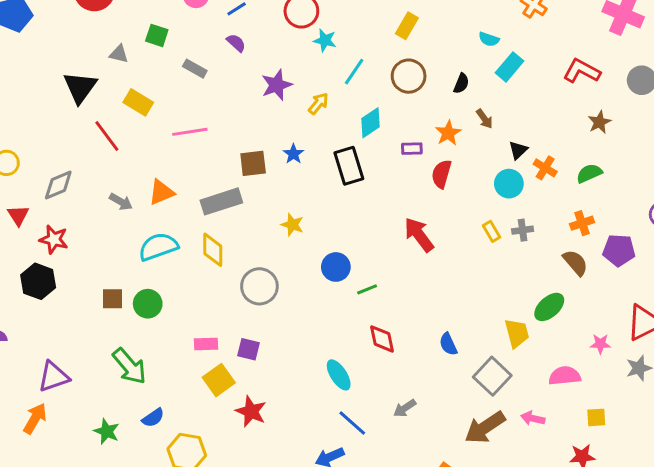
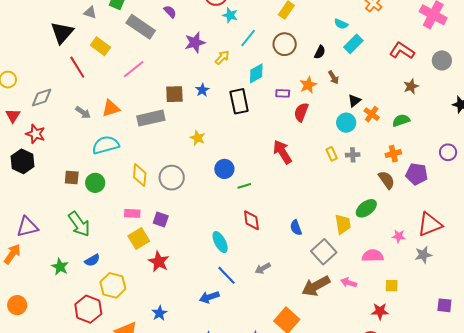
gray rectangle: (195, 69) -> (141, 27), size x1.8
pink line: (190, 132) -> (134, 69), turned -35
yellow diamond: (213, 250) -> (140, 175), moved

